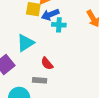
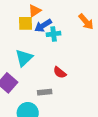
red semicircle: (47, 64) -> (60, 72), moved

